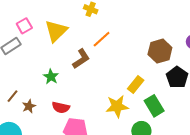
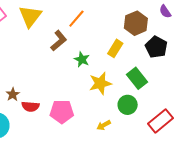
green star: (51, 77) -> (82, 59), moved
yellow rectangle: (136, 84) -> (115, 48), moved
red semicircle: (61, 107) -> (30, 106), moved

